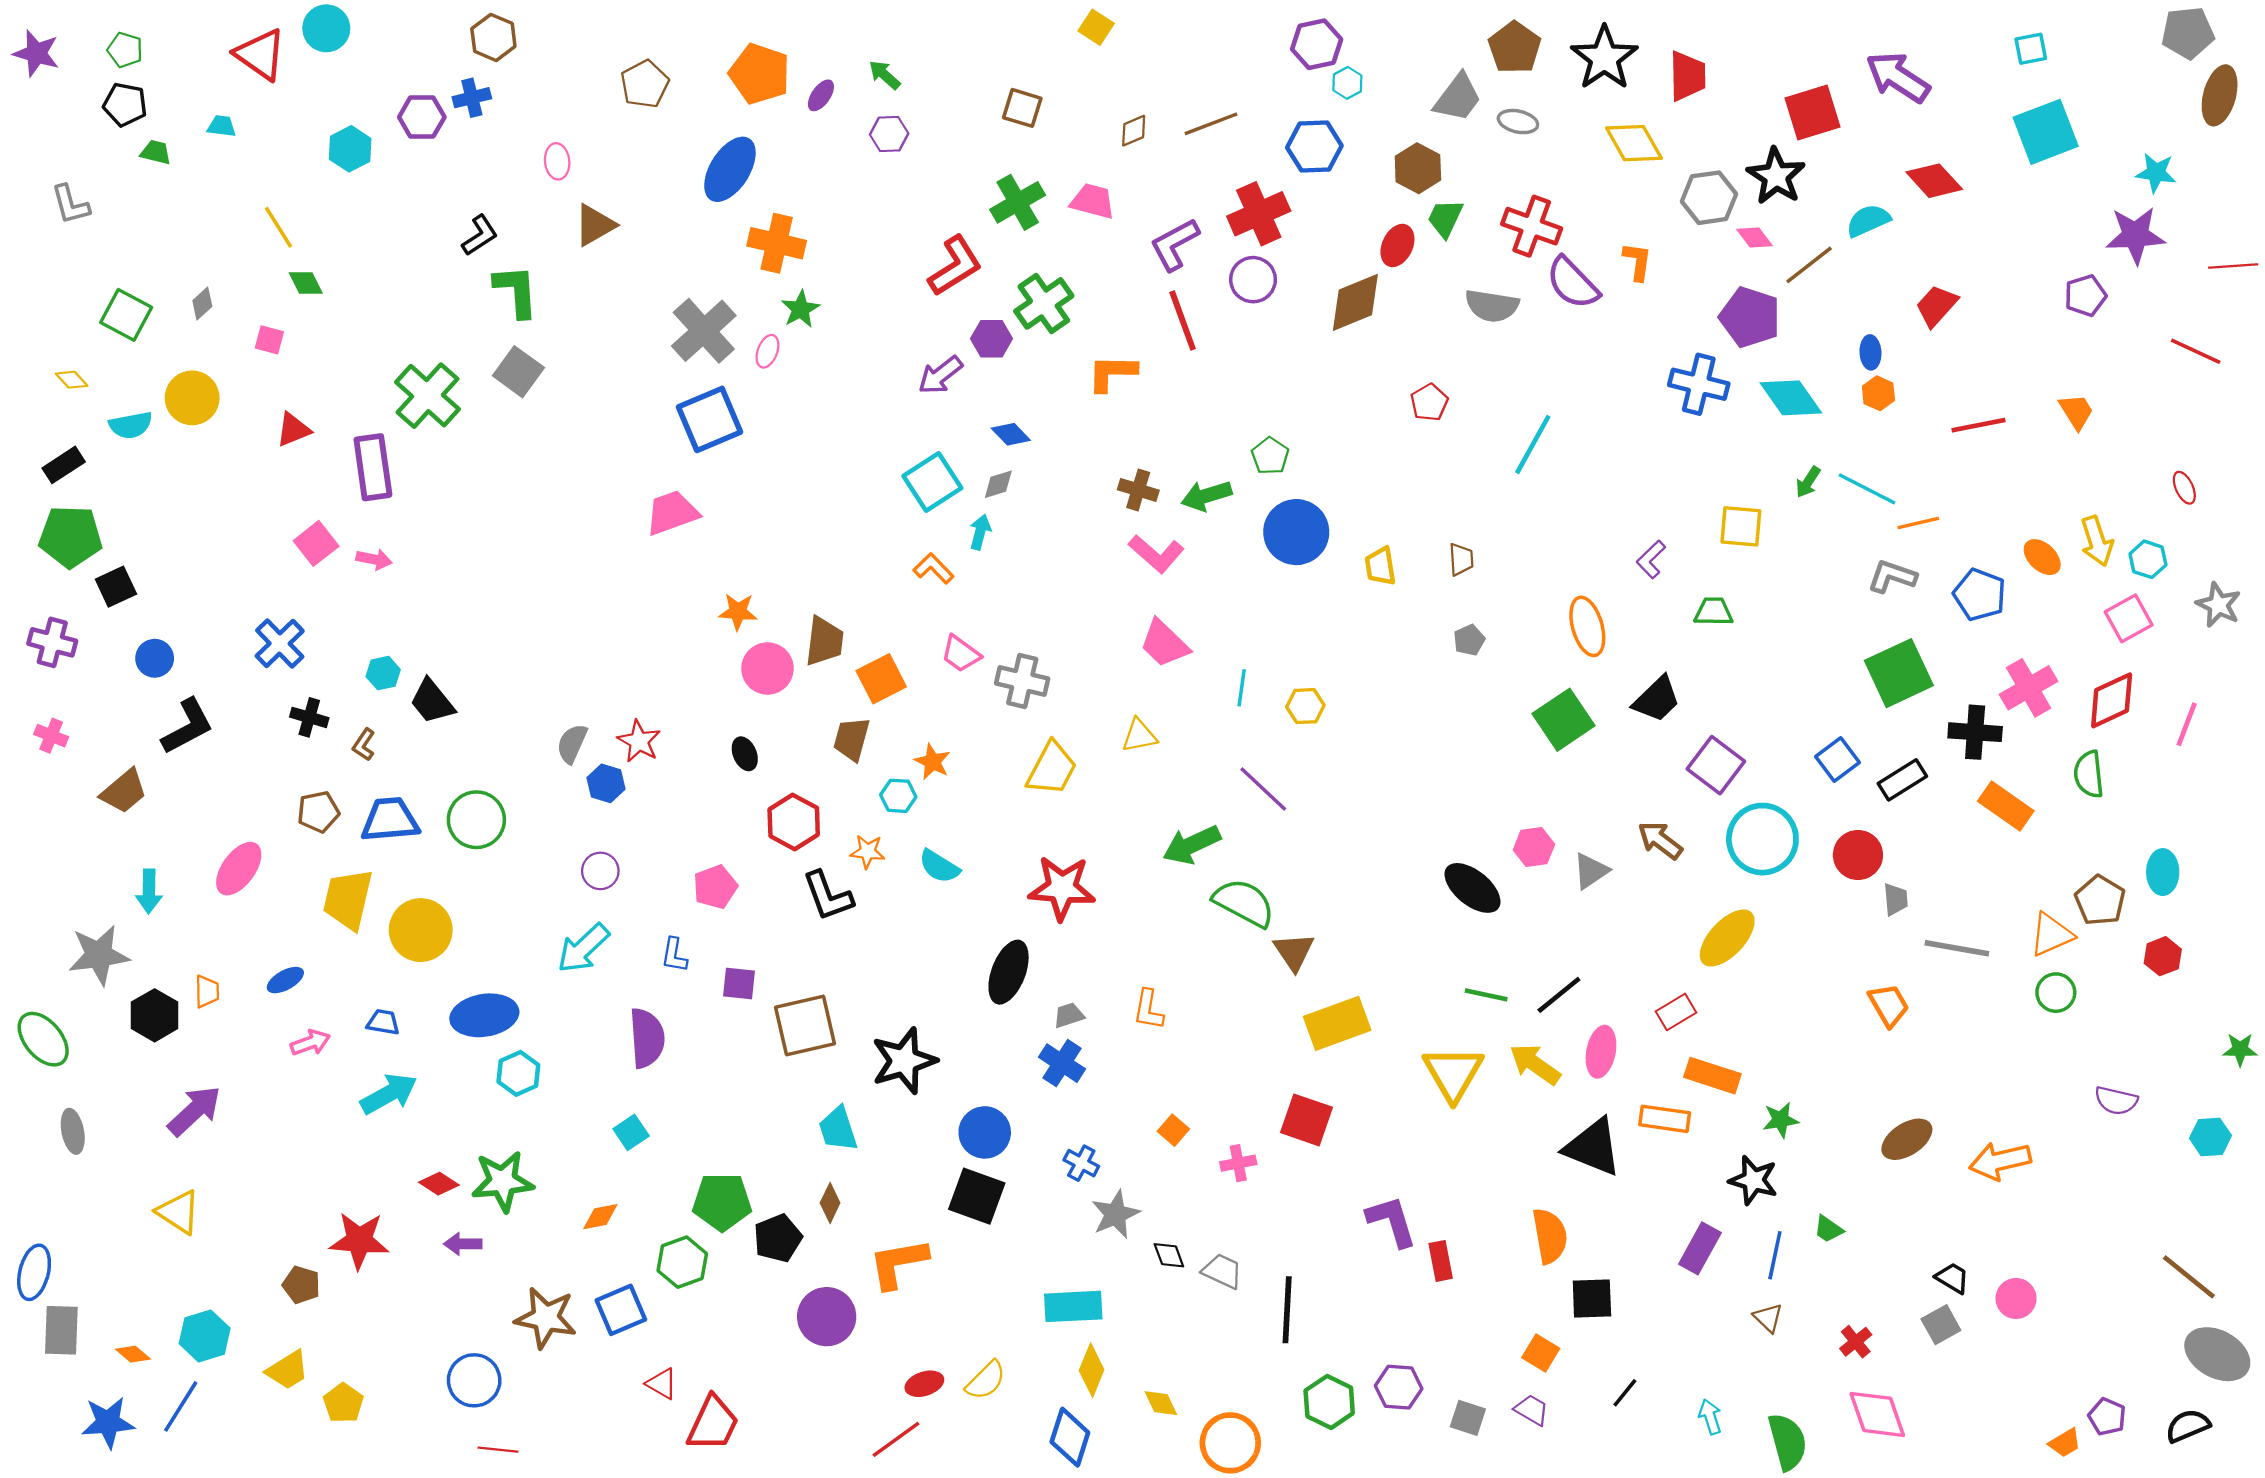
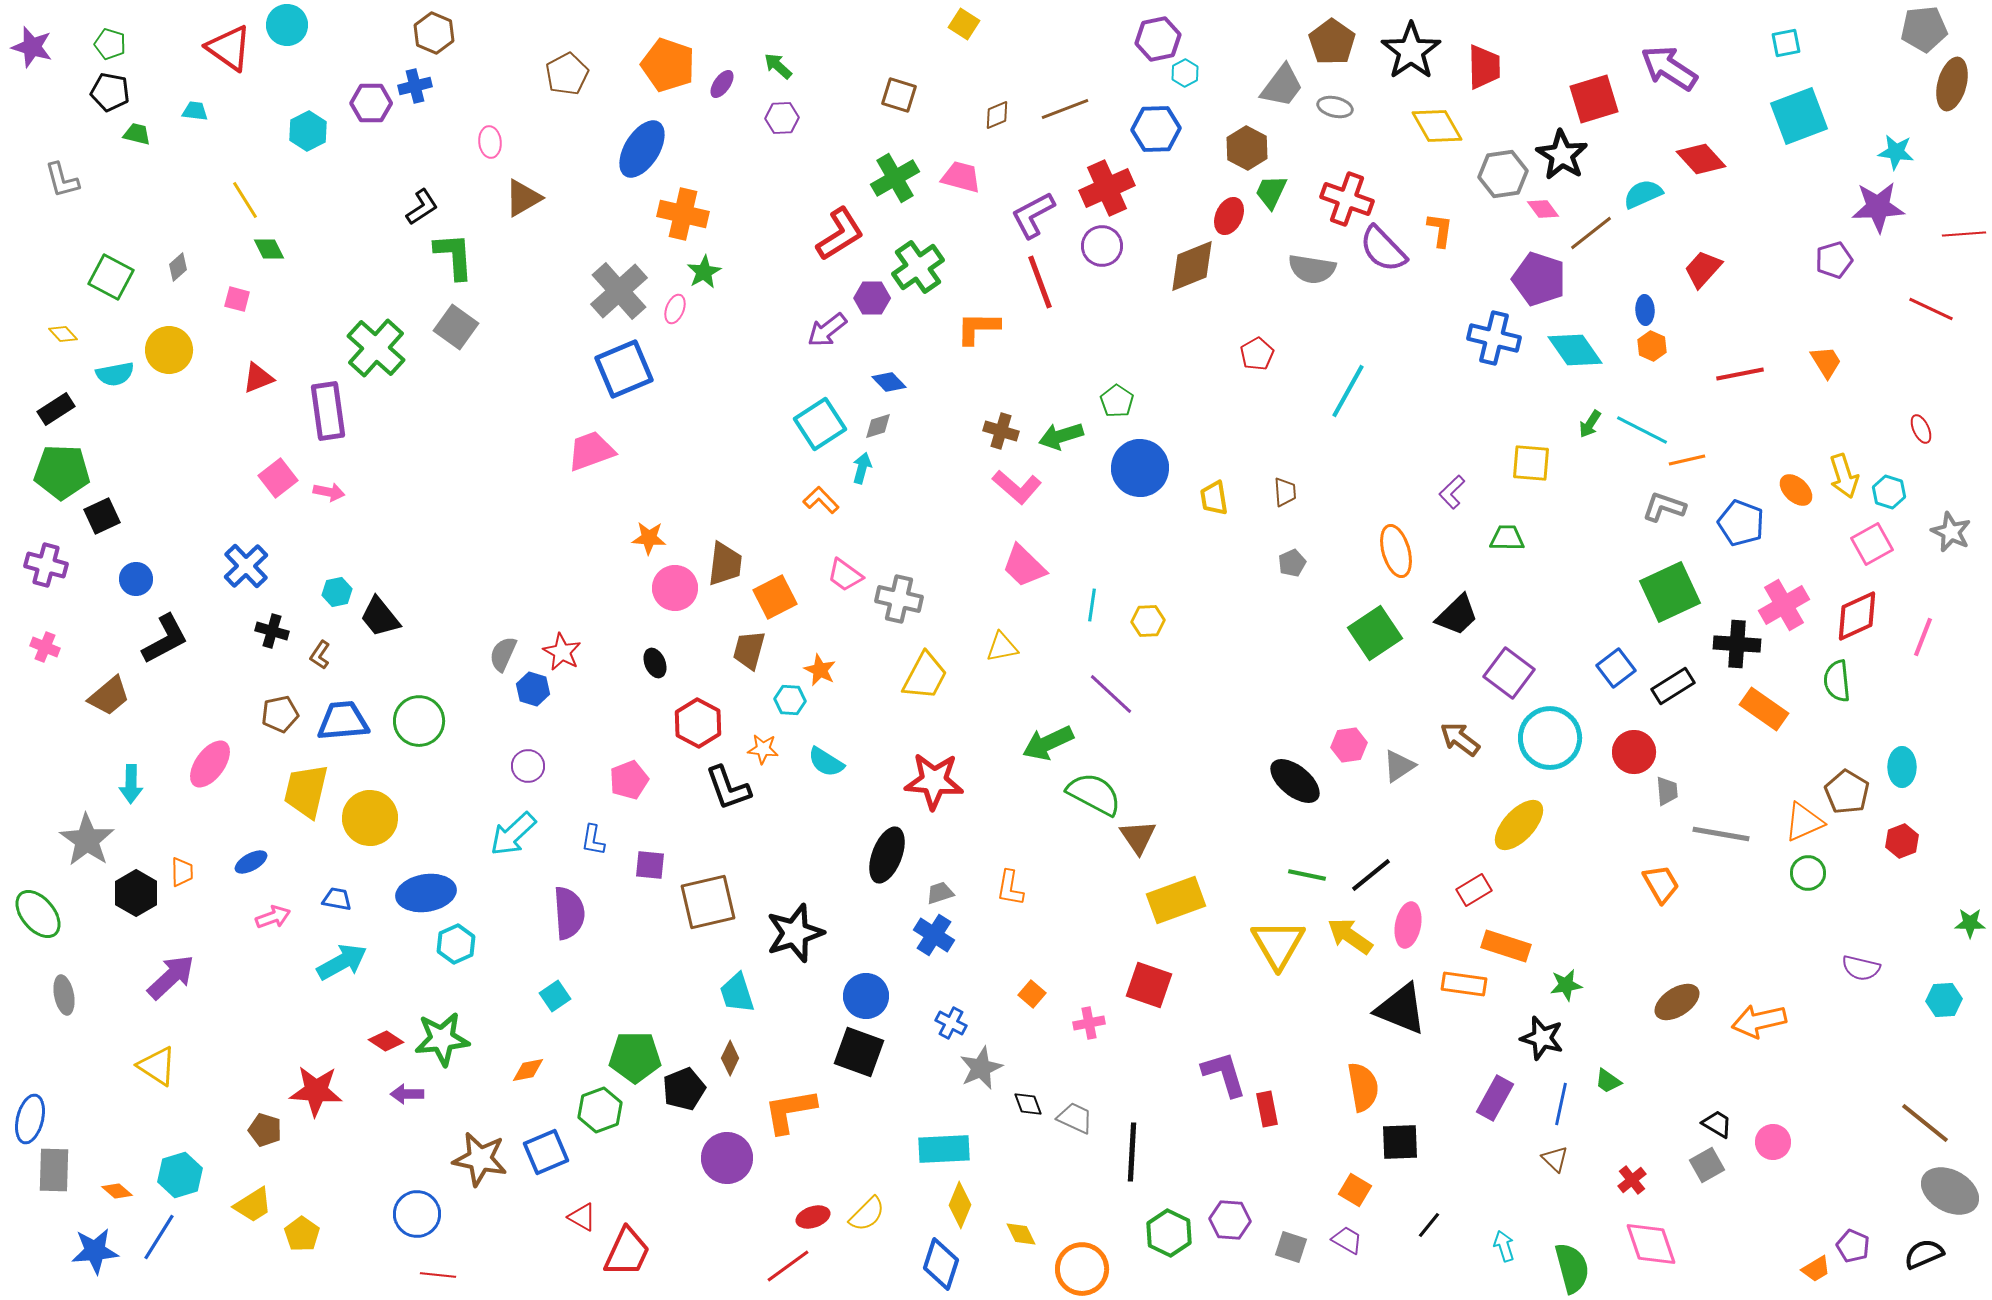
gray star: (99, 955) -> (87, 840), turned -30

